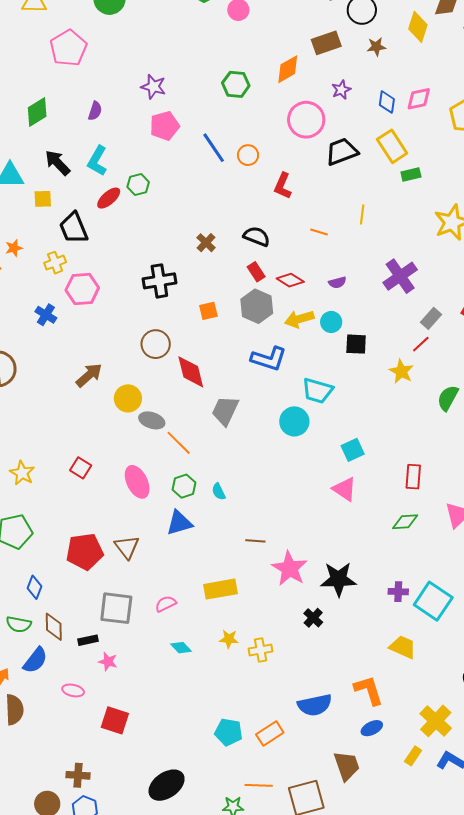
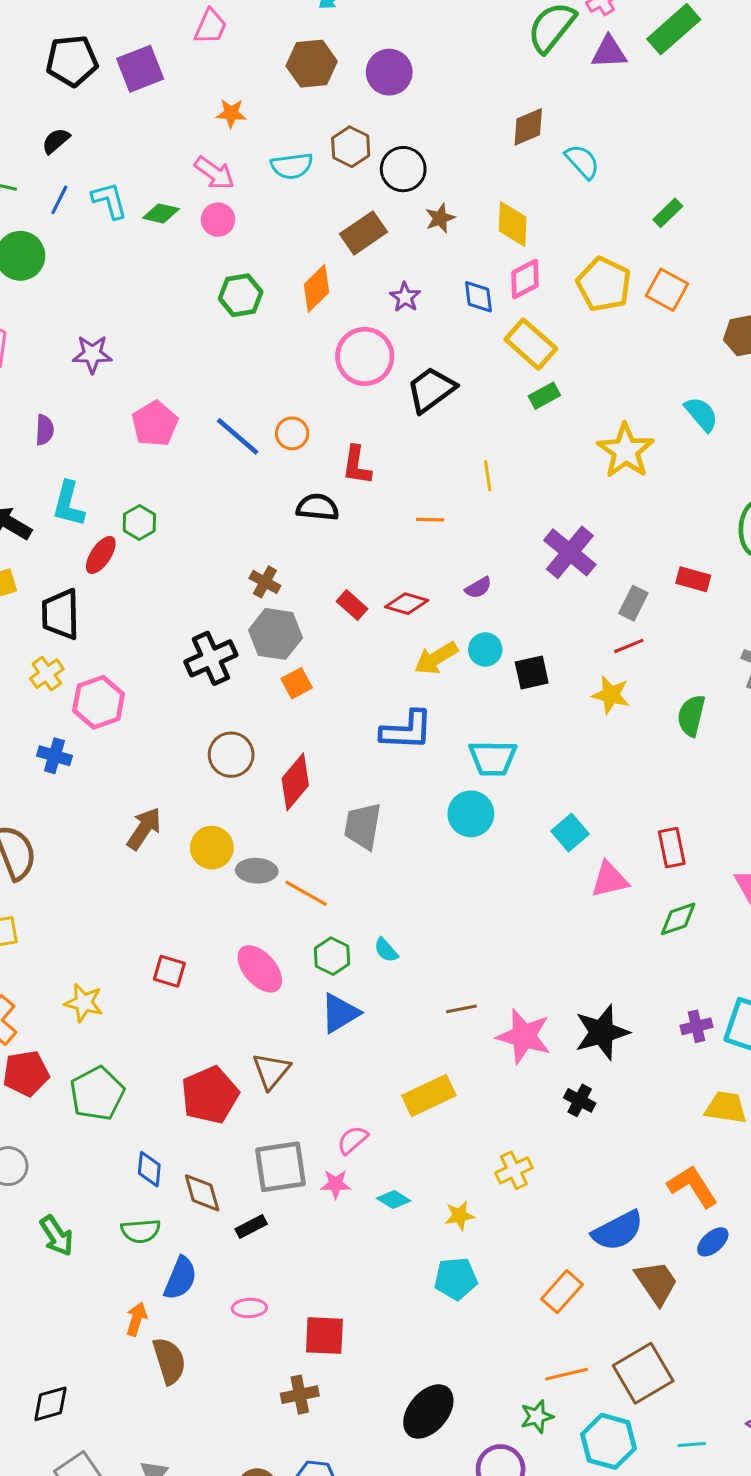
yellow diamond: (418, 27) -> (513, 224), moved
green hexagon: (236, 84) -> (241, 295), moved
purple star: (153, 87) -> (92, 354), moved
yellow rectangle: (392, 146) -> (531, 344), moved
black trapezoid: (74, 228) -> (60, 614), turned 36
black semicircle: (257, 236) -> (318, 507), moved
gray hexagon: (257, 306) -> (275, 634), moved
red line: (421, 344) -> (629, 646), turned 36
red diamond: (191, 372) -> (295, 782), turned 69
pink triangle: (344, 489) -> (610, 880), moved, turned -32
brown triangle: (127, 547) -> (271, 1071), turned 32
brown diamond: (54, 627) -> (202, 1193), moved
yellow star: (229, 639) -> (460, 1216), moved
pink star: (108, 662) -> (336, 1184), moved
cyan pentagon: (229, 732) -> (456, 1279), moved
brown trapezoid: (347, 766) -> (656, 1283), moved
brown cross: (78, 775) -> (300, 1395), moved

